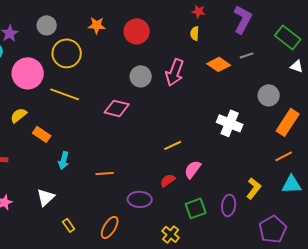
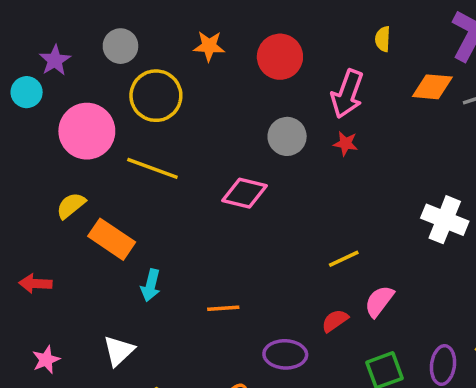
red star: (199, 11) -> (346, 144), moved
yellow semicircle: (195, 33) -> (383, 39), moved
orange diamond: (219, 64) -> (432, 87), moved, turned -30
pink arrow: (175, 72) -> (347, 94), moved
orange rectangle: (42, 134) -> (112, 239), size x1.4

